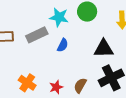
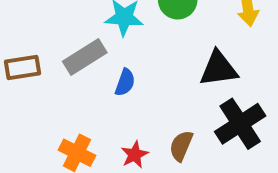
blue semicircle: (63, 45) -> (125, 82), moved

